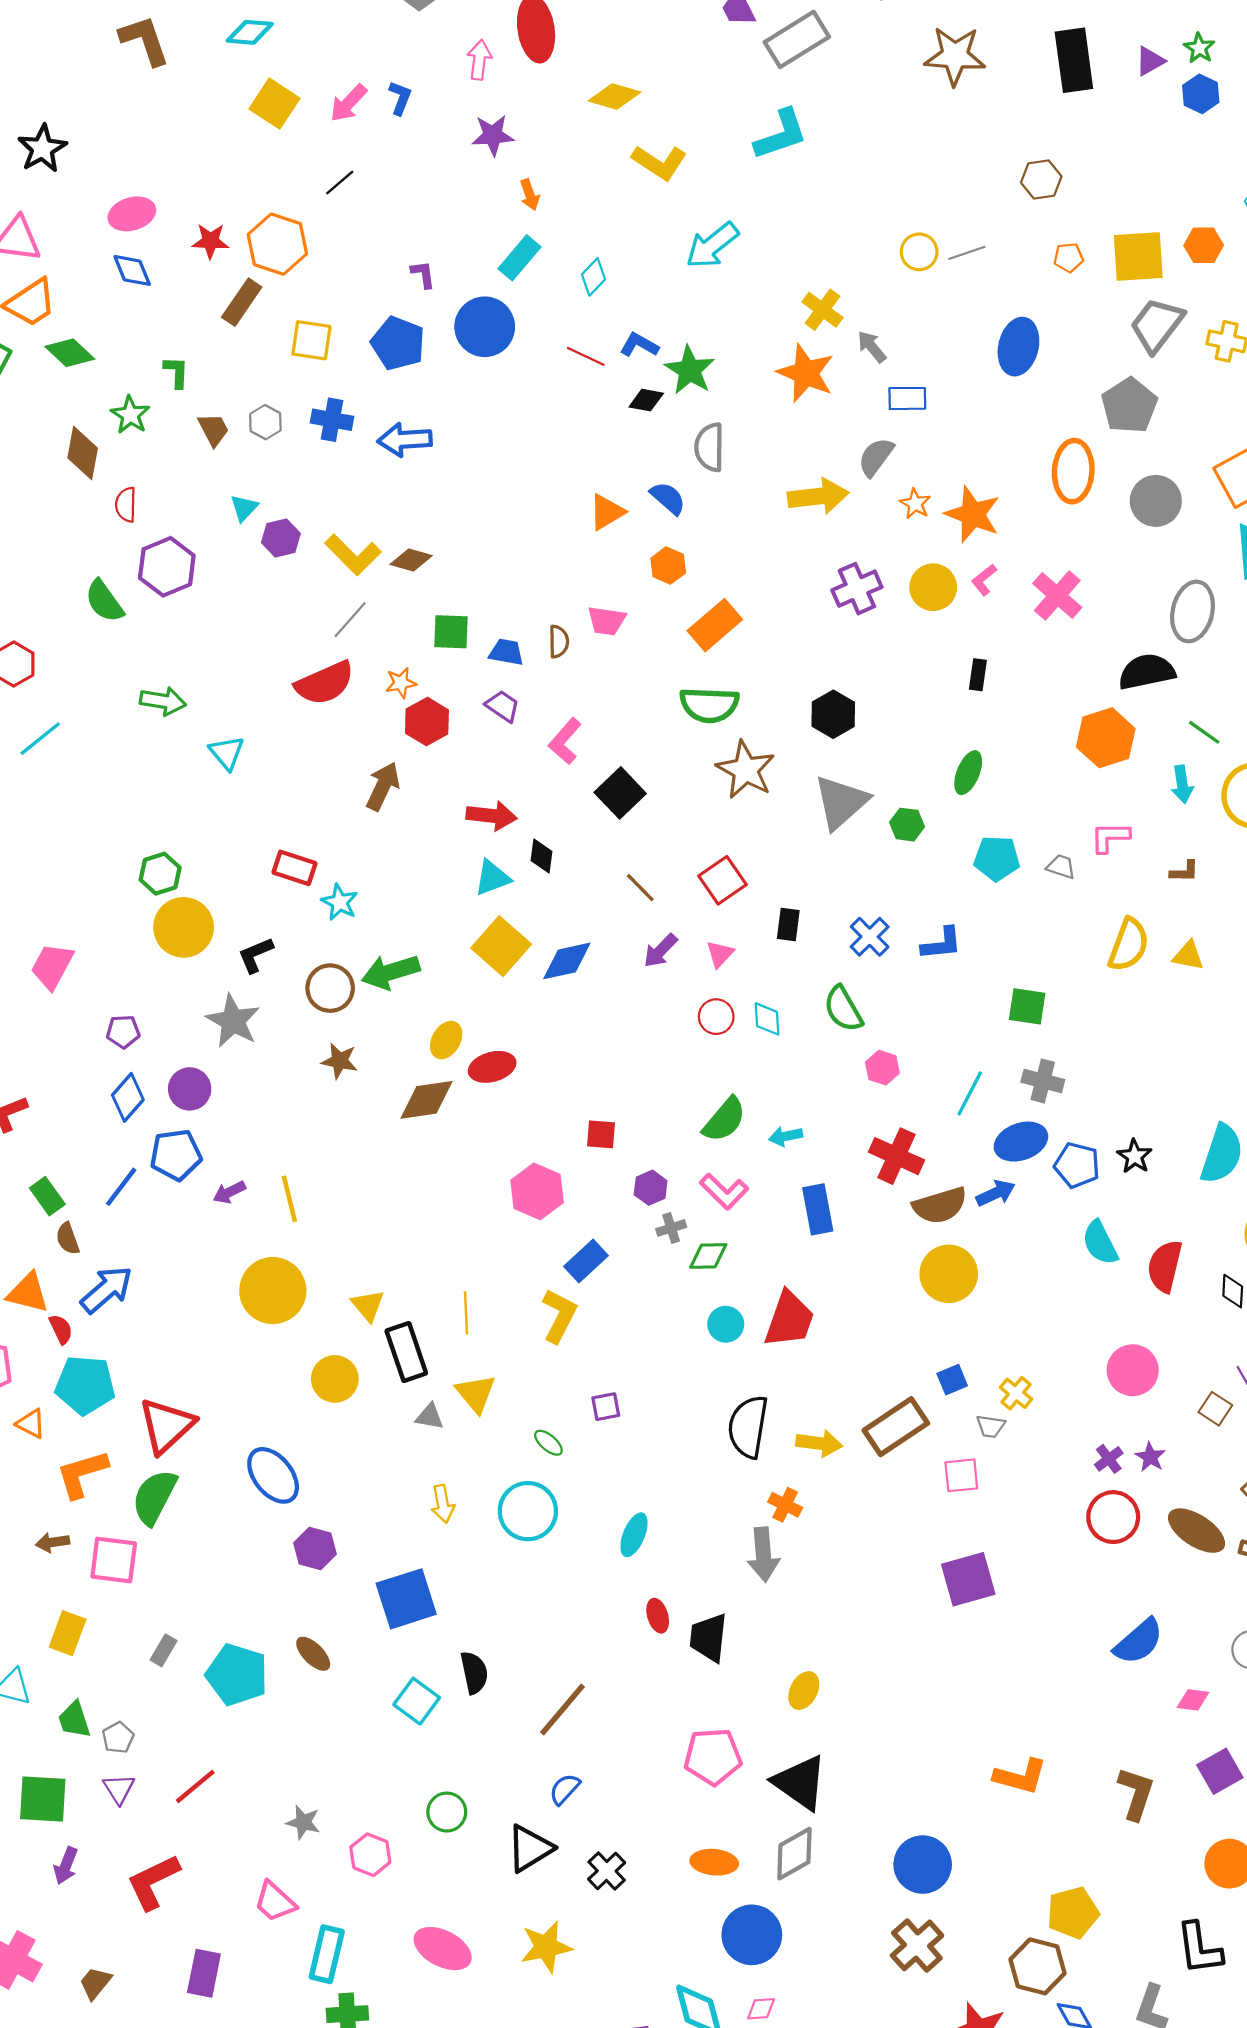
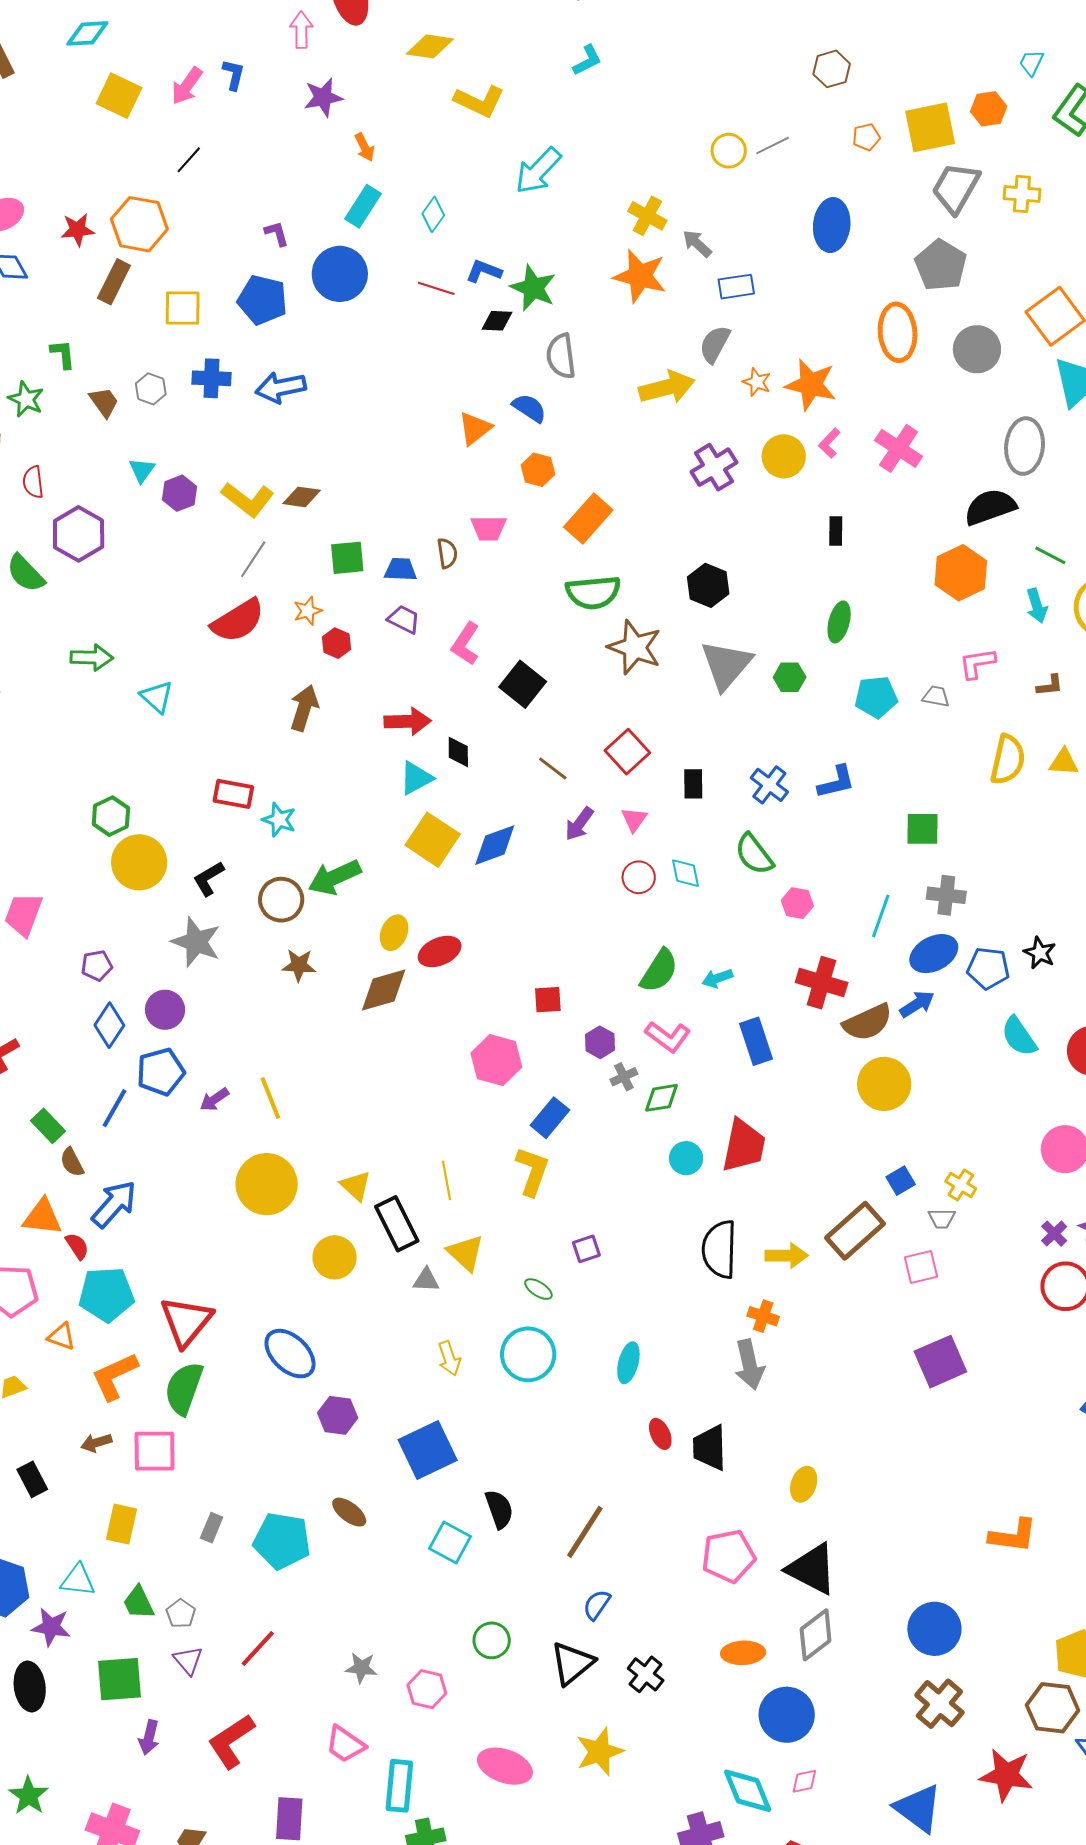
cyan L-shape: (781, 134) -> (587, 60), size x0.6
red hexagon: (427, 722) -> (336, 643), size x0.7

